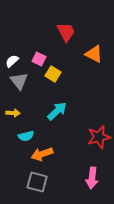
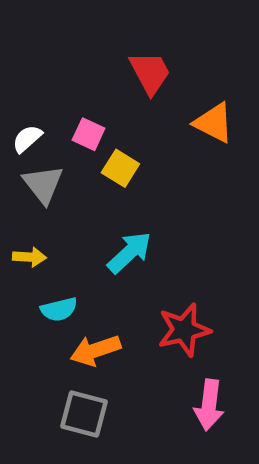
red star: (99, 137) -> (184, 330), moved

